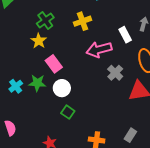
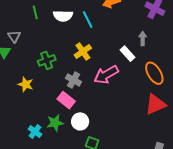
green cross: (45, 20) -> (47, 60), turned 30
yellow star: (39, 41) -> (26, 84), moved
gray cross: (115, 73) -> (74, 80), moved

